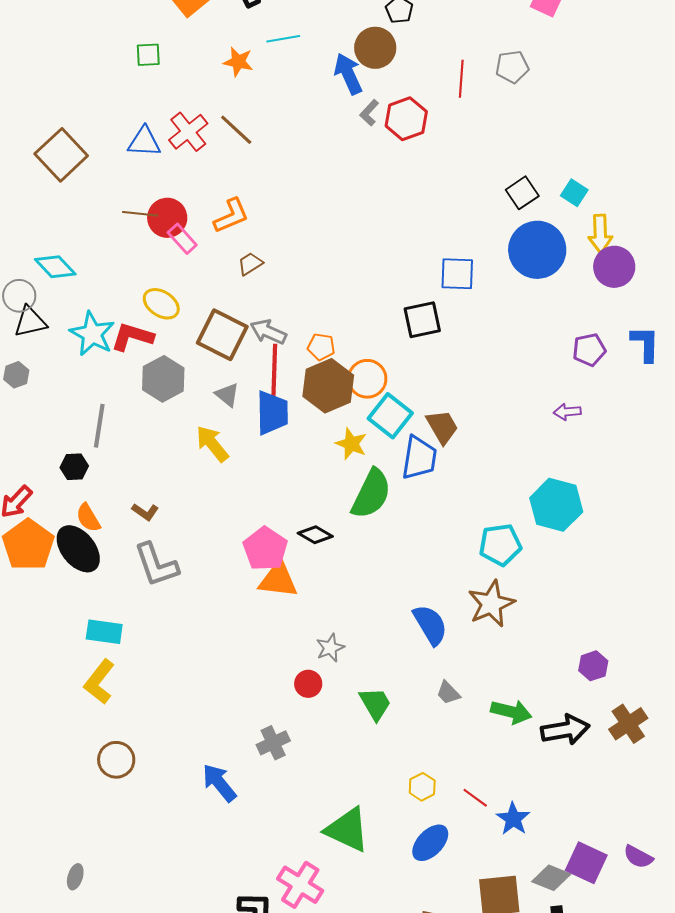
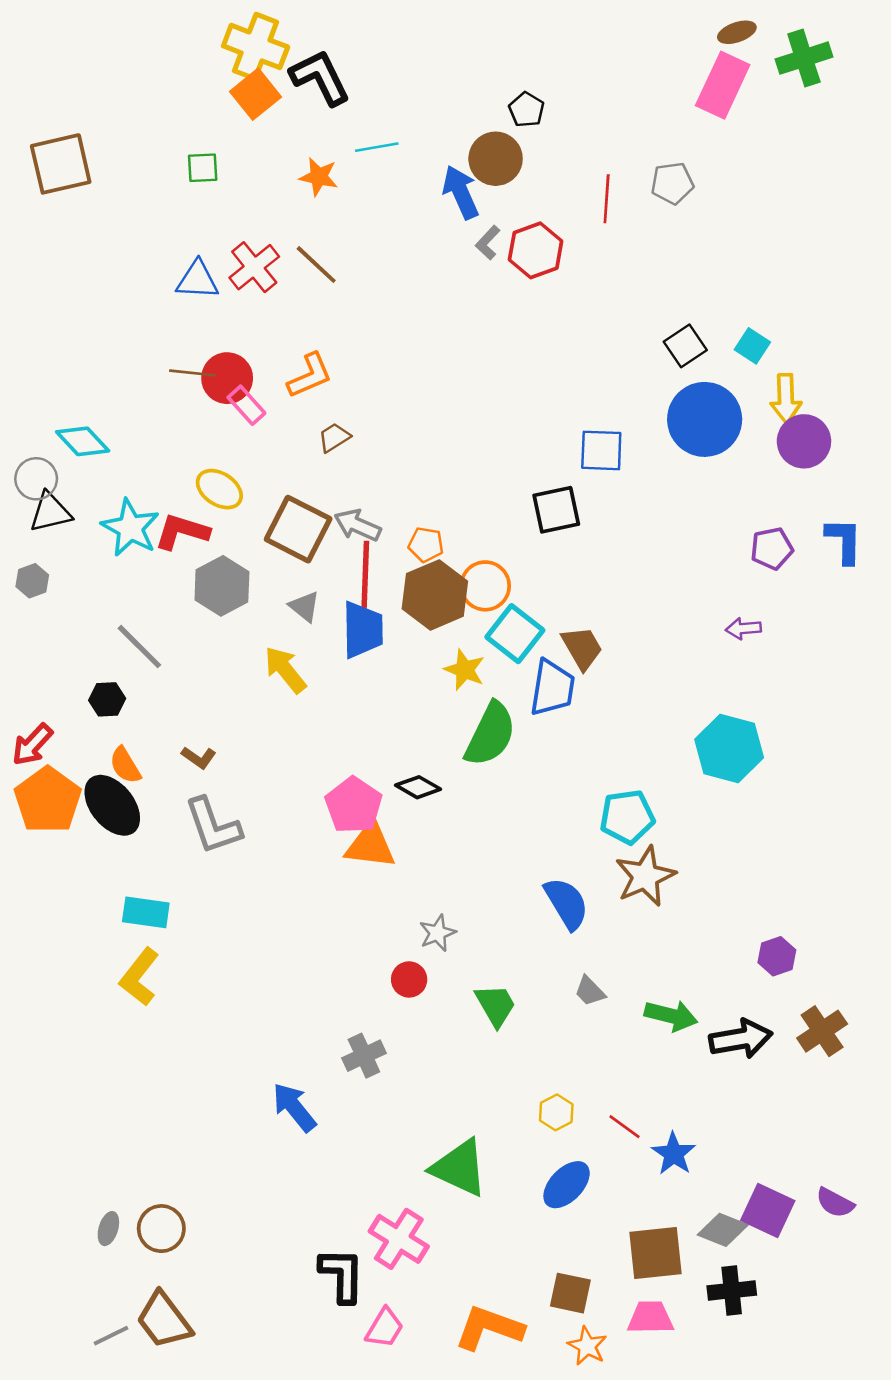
brown square: (61, 155) -> (61, 164), moved, turned 30
gray line: (99, 426) -> (139, 647), turned -54
cyan pentagon: (500, 545) -> (627, 817), moved
brown circle: (116, 760) -> (161, 1229), moved

